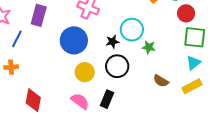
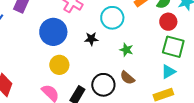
cyan circle: (132, 30) -> (112, 18), moved
black circle: (117, 66) -> (103, 85), moved
brown semicircle: (161, 81) -> (127, 78), moved

